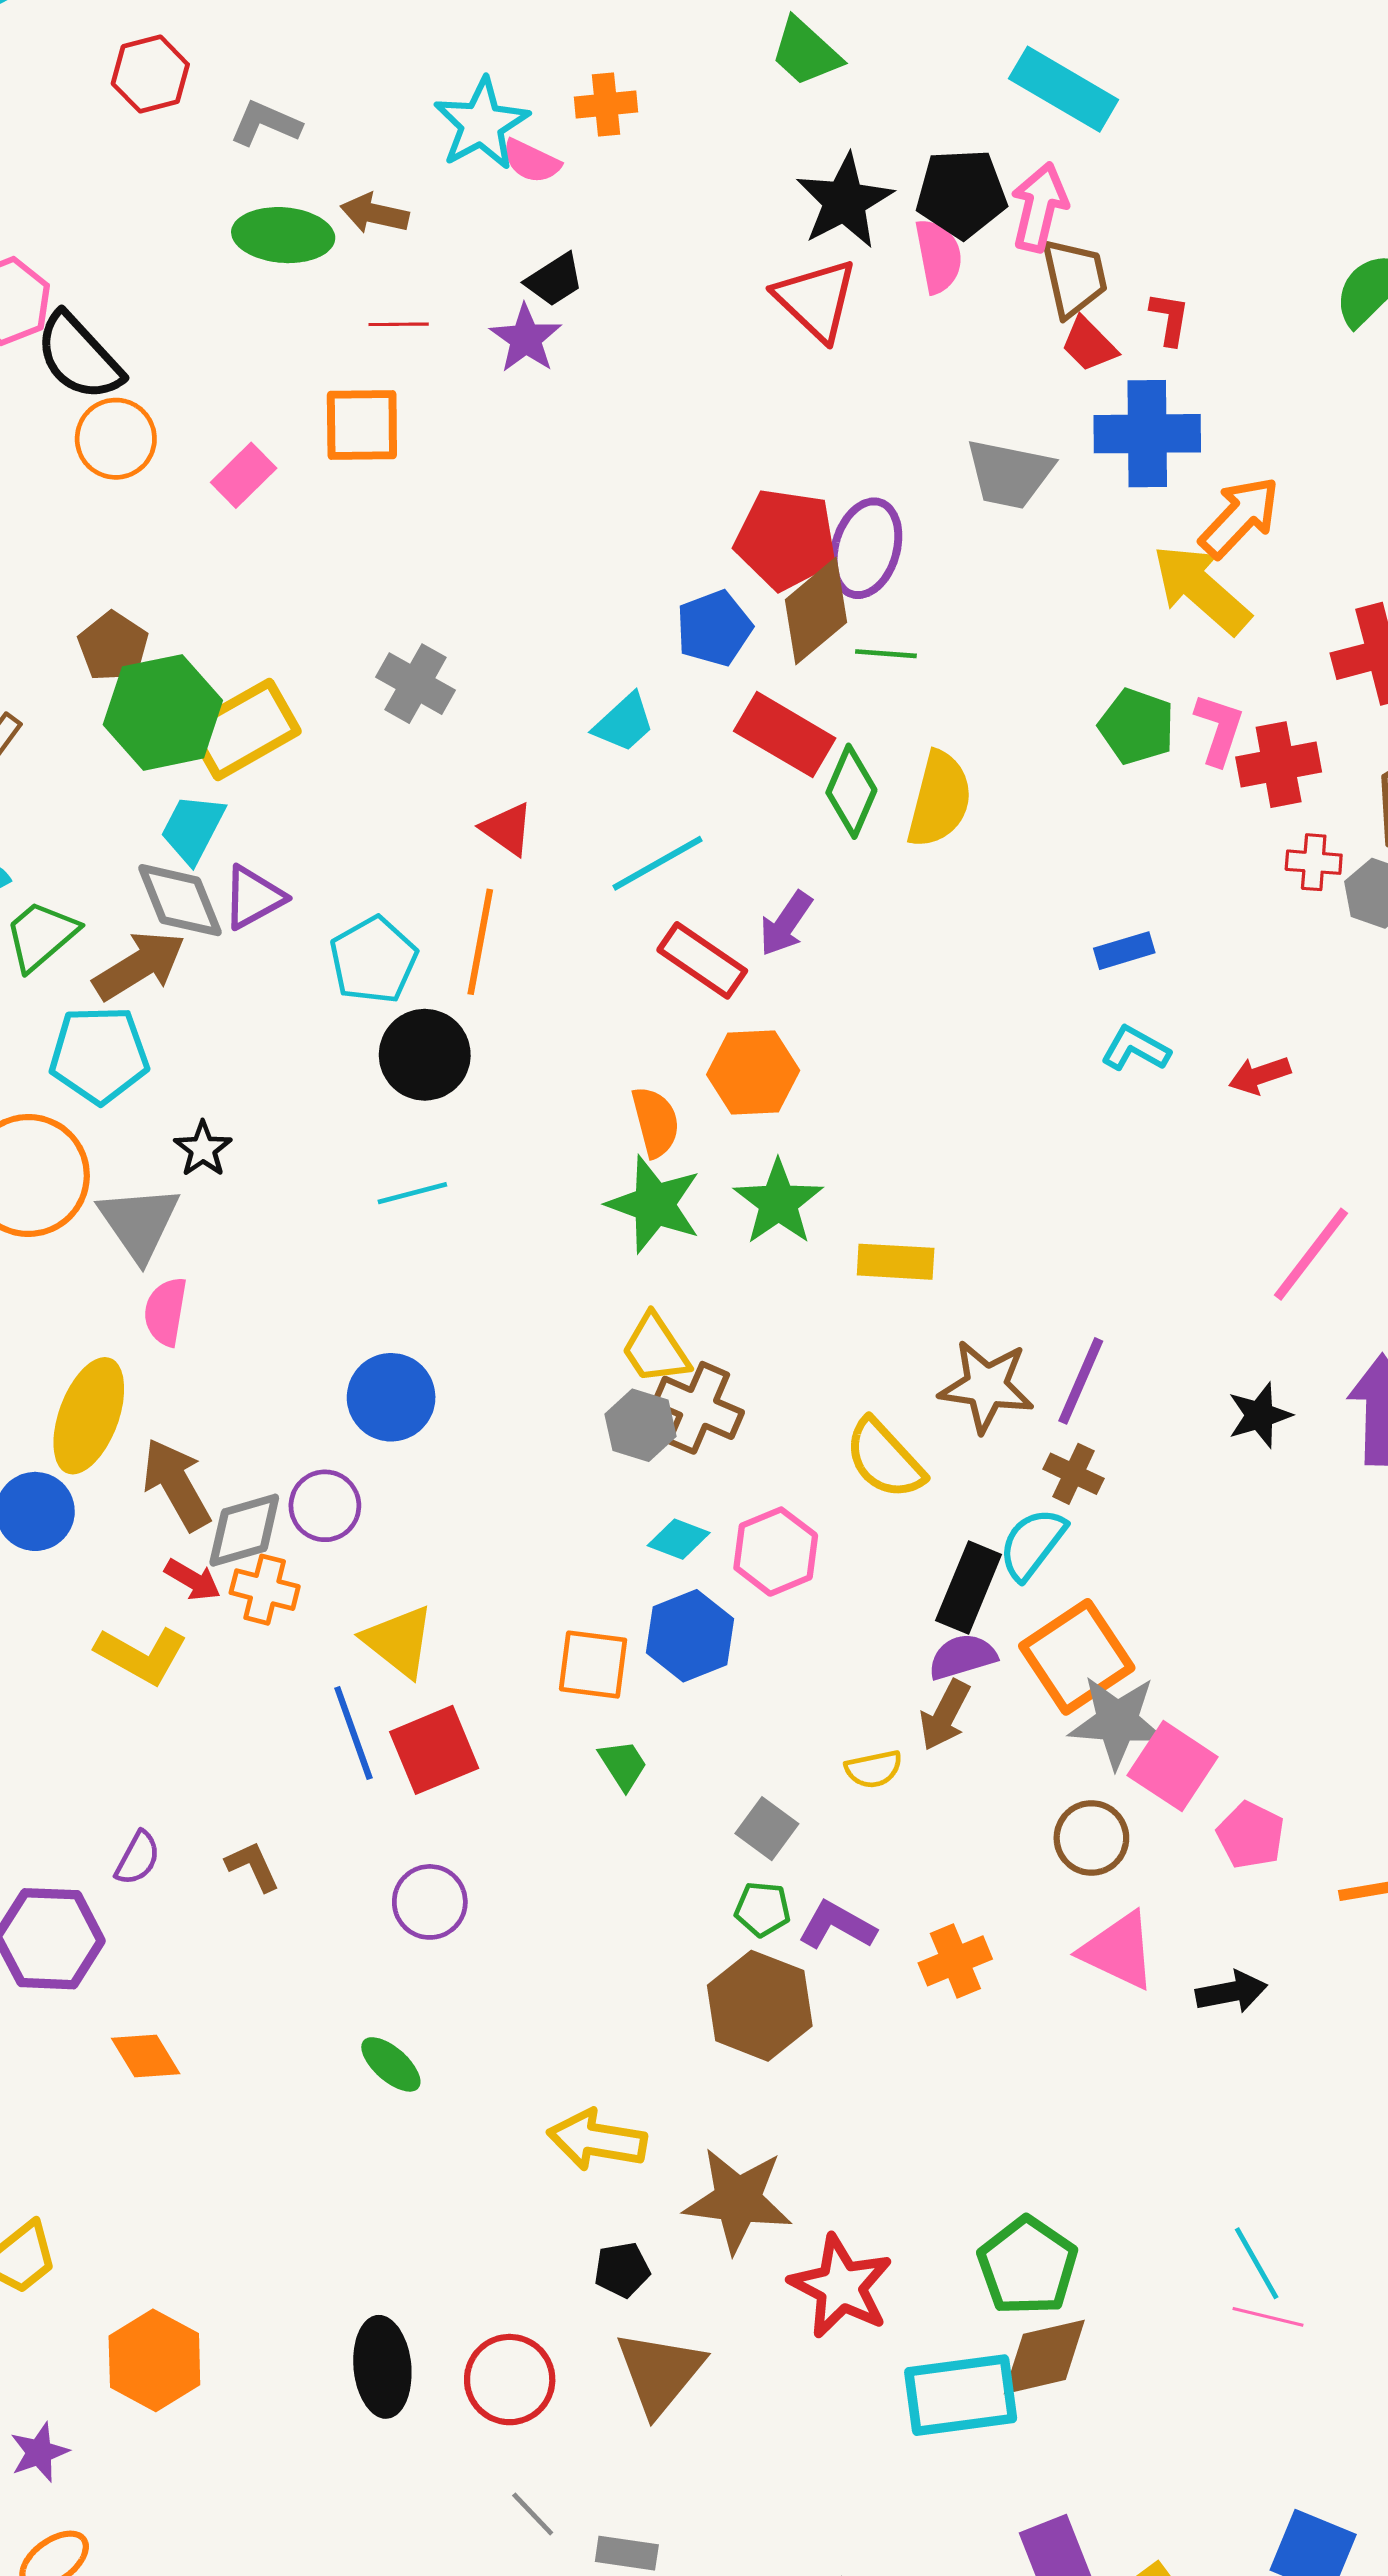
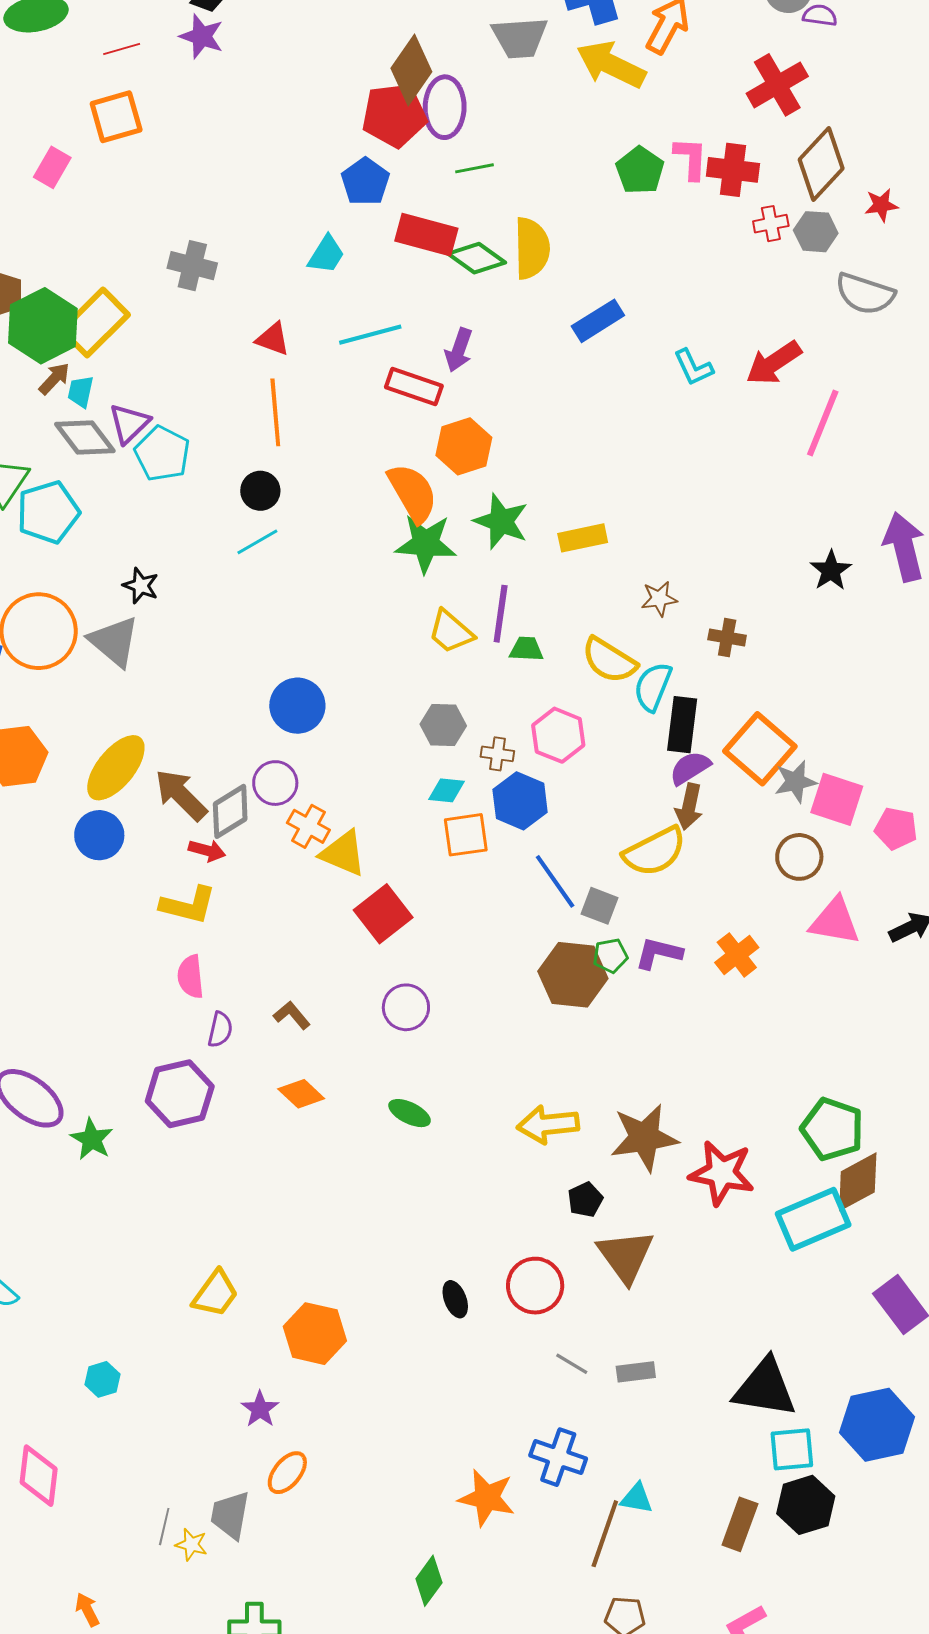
yellow arrow: (1201, 589) -> (611, 65), moved
brown diamond: (816, 611) -> (411, 70), moved
green pentagon: (1137, 726) -> (640, 170), turned 30
red cross: (1279, 765) -> (733, 170), turned 33
green diamond: (851, 791) -> (477, 258), turned -62
cyan trapezoid: (193, 829) -> (81, 392), size x0.7
cyan line: (657, 863) -> (370, 335), turned 30
blue rectangle: (1124, 951) -> (598, 321), moved, size x1.4
cyan pentagon: (373, 960) -> (162, 454), moved
brown arrow: (139, 966) -> (54, 379), moved, size x0.6
cyan L-shape: (1135, 1049) -> (693, 367), turned -129
cyan pentagon: (99, 1055) -> (48, 512), moved
black circle: (425, 1055) -> (260, 491), size x0.7
red arrow: (1260, 1075) -> (774, 363), size x1.5
orange semicircle: (655, 1122) -> (413, 493), size x1.4
cyan line: (412, 1193) -> (257, 542), moved
pink line: (1311, 1254) -> (823, 423), moved
pink semicircle: (166, 1312) -> (191, 977), moved
purple line: (1081, 1381) -> (501, 614), moved
brown star: (986, 1386) -> (659, 599), size x0.6
brown cross: (698, 1408) -> (497, 754), moved, size x0.6
yellow ellipse: (89, 1416) -> (116, 768), turned 34
gray hexagon: (641, 1425) -> (443, 725), moved
cyan diamond: (679, 1539) -> (447, 790), moved
cyan semicircle: (1032, 1544) -> (653, 687), moved
orange cross: (265, 1590) -> (308, 826), moved, turned 30
gray star: (1117, 1722) -> (795, 782), size x0.7
blue line: (353, 1733) -> (555, 881), moved
green trapezoid: (623, 1765) -> (526, 649), moved, turned -39
yellow semicircle: (874, 1769) -> (655, 851), size x1.8
brown hexagon: (760, 2006) -> (573, 975), moved
orange diamond: (146, 2056) -> (301, 1094), moved
black ellipse: (382, 2367) -> (455, 1299), size x0.6

